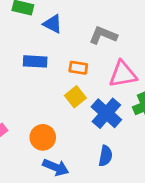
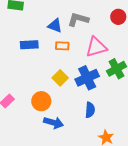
blue triangle: (53, 24) -> (55, 26), moved
yellow square: (75, 97) -> (60, 78), moved
blue cross: (106, 113) -> (87, 78), turned 30

